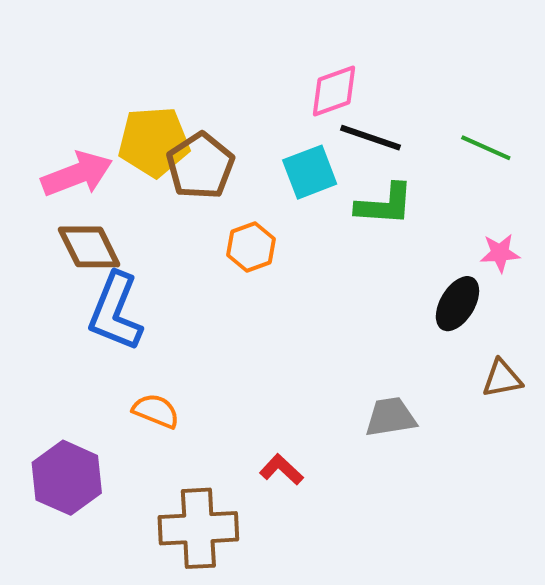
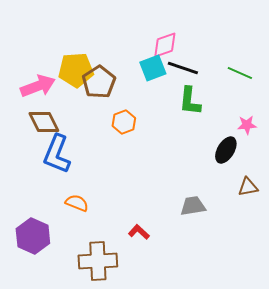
cyan square: (310, 172) -> (153, 68), moved
green L-shape: (385, 204) -> (190, 101), turned 92

